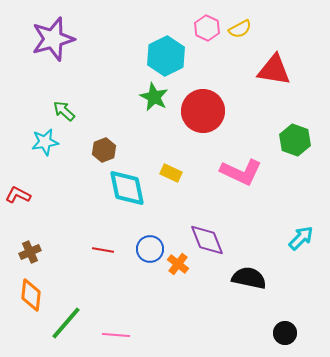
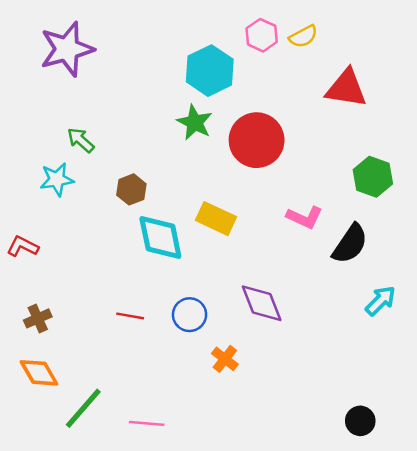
pink L-shape: (241, 172) -> (305, 217), size x0.7
yellow rectangle: (171, 173) -> (216, 219), size x1.4
orange cross: (178, 264) -> (225, 359), moved
black semicircle: (249, 278) -> (350, 244), moved, turned 112
orange diamond: (31, 295) -> (39, 373), turned -36

